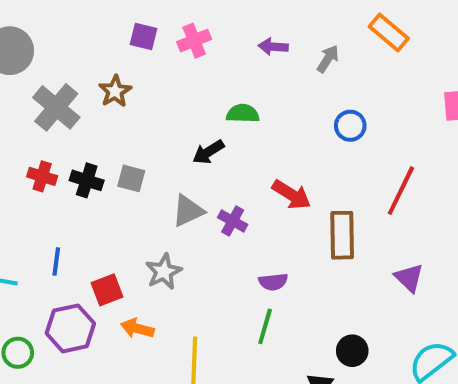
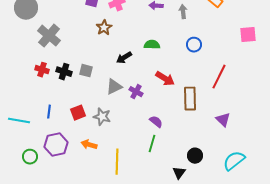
gray arrow: (328, 59) -> (183, 12), turned -40
brown star: (115, 91) -> (104, 28), moved
green semicircle: (243, 114) -> (152, 45), moved
gray star: (164, 272) -> (102, 117), turned -30
purple semicircle: (273, 282) -> (156, 122), turned -136
red square: (107, 290) -> (78, 113), moved

